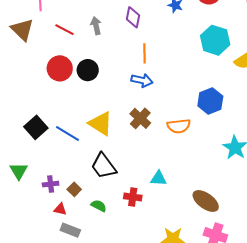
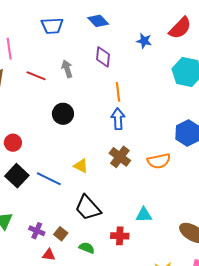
red circle: (60, 68) -> (13, 143), moved, size x0.7
blue arrow: (142, 80) -> (118, 119), turned -100
yellow triangle: (101, 124) -> (81, 166), size x0.6
purple cross: (51, 184) -> (37, 231), turned 35

